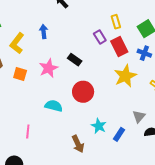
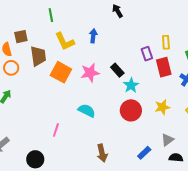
yellow L-shape: (17, 43) -> (65, 41), turned -75
orange square: (20, 74) -> (61, 72), size x1.5
yellow star: (125, 76) -> (162, 107), moved, size x0.7
red circle: (83, 92) -> (131, 110), moved
cyan star: (99, 126) -> (131, 85), moved

